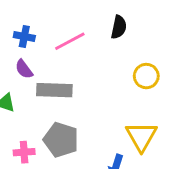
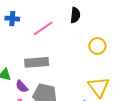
blue cross: (24, 37) -> (12, 19), moved
purple semicircle: (24, 69) -> (22, 86), moved

